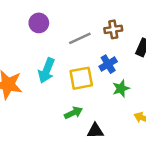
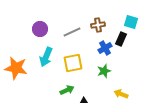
purple circle: (39, 23) -> (40, 29), moved
blue cross: (108, 64) -> (105, 48), moved

